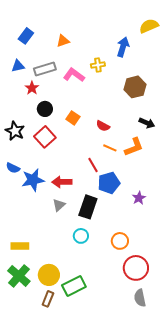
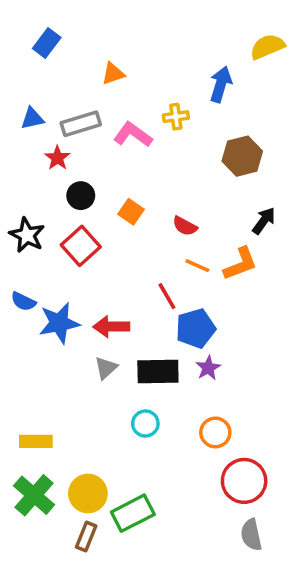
blue rectangle: (26, 36) -> (47, 43), moved
black arrow: (147, 123) -> (264, 221), turned -77
purple star: (139, 198) -> (208, 368), moved
black rectangle: (88, 207) -> (158, 371), turned 70

